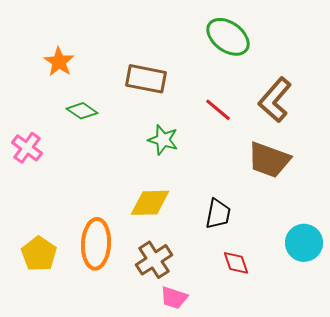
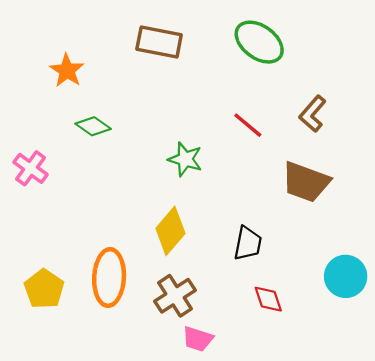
brown rectangle: (146, 79) -> (159, 42), moved
brown L-shape: (275, 100) -> (313, 114), size x0.7
yellow diamond: (150, 203) -> (170, 231), turned -48

